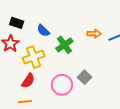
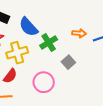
blue semicircle: (43, 31) -> (28, 27), size x1.5
gray square: (84, 77) -> (68, 62), moved

